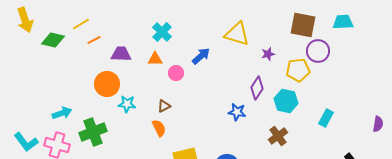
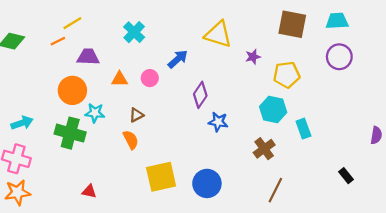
yellow line: (81, 24) -> (72, 23), moved
purple circle: (318, 51) -> (339, 57), moved
orange triangle: (155, 59) -> (120, 79), moved
purple diamond: (257, 88) -> (200, 95), moved
cyan rectangle: (326, 118) -> (303, 129), moved, turned -48
green cross: (93, 132) -> (70, 133), moved, turned 36

